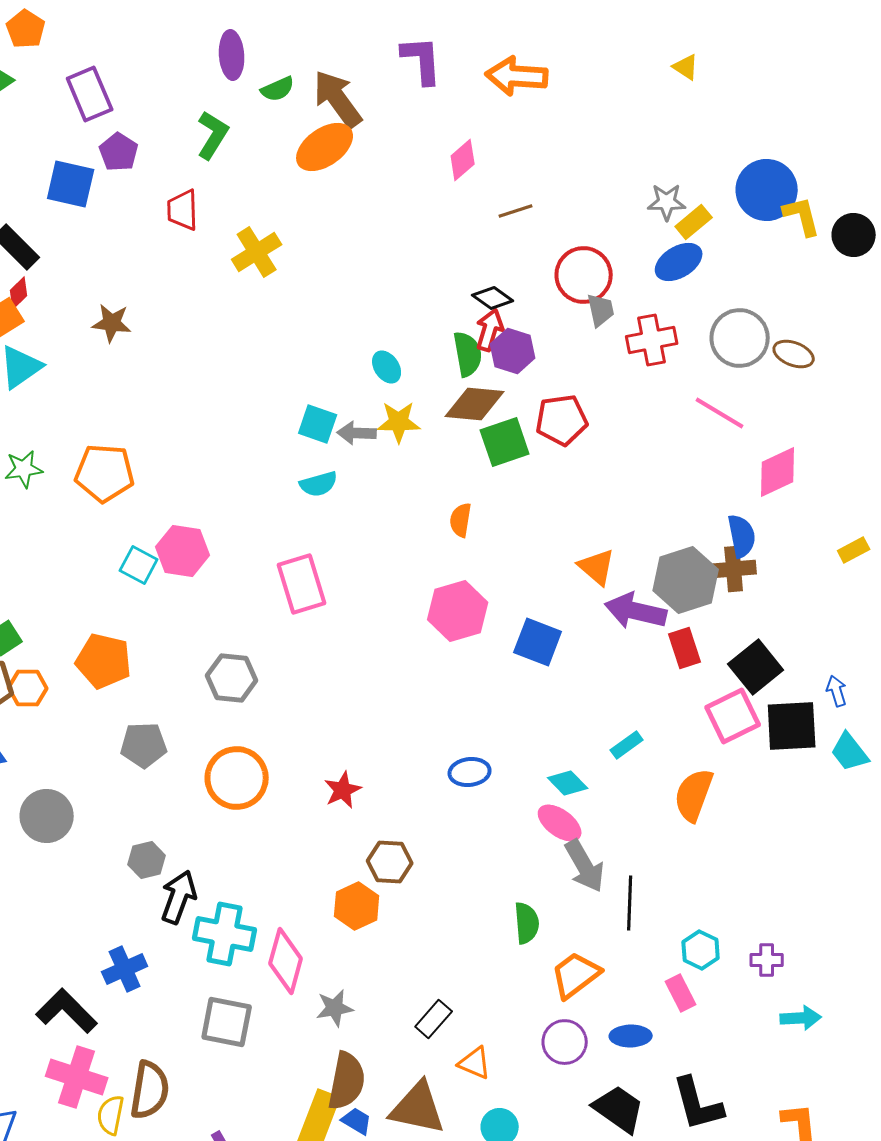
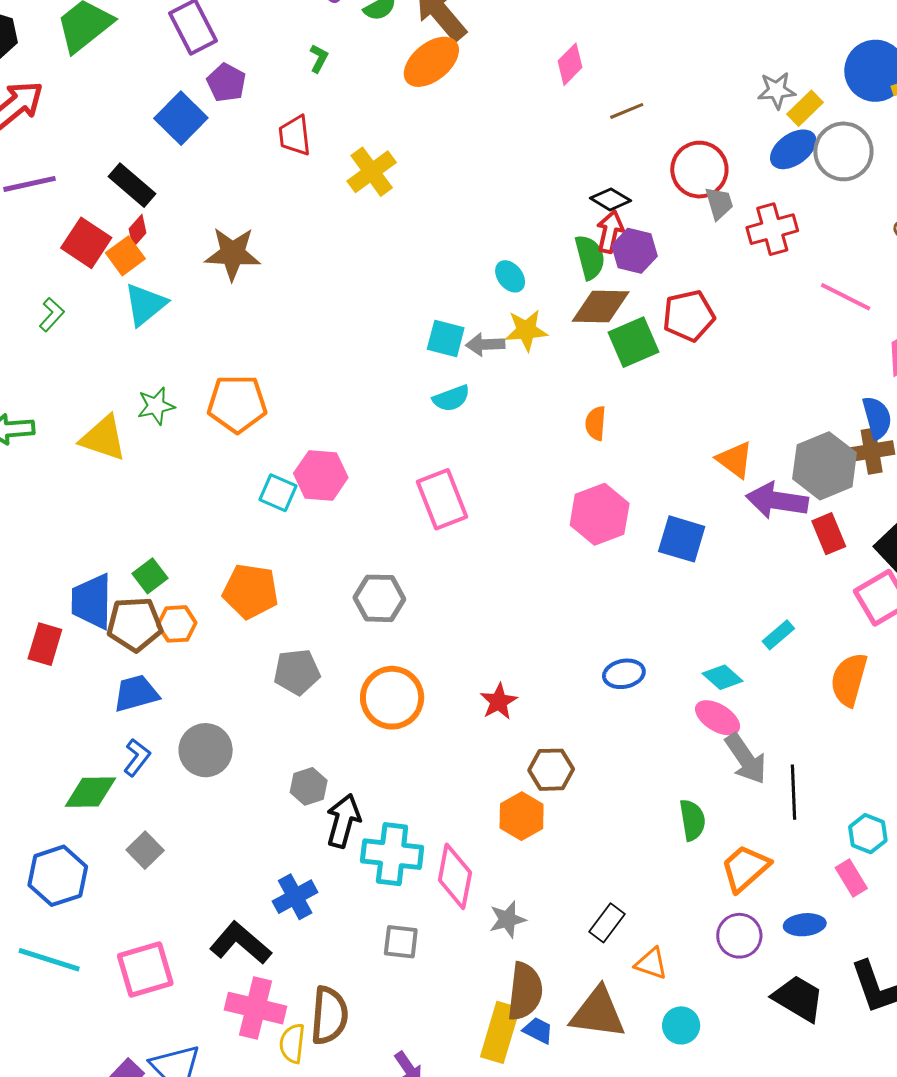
green L-shape: (213, 135) -> (319, 58), size x0.6
blue square: (71, 184) -> (181, 118), turned 36
brown star: (112, 323) -> (233, 254), size x1.4
gray circle: (740, 338) -> (843, 151), moved
gray square: (227, 1022) -> (401, 942), size x0.7

